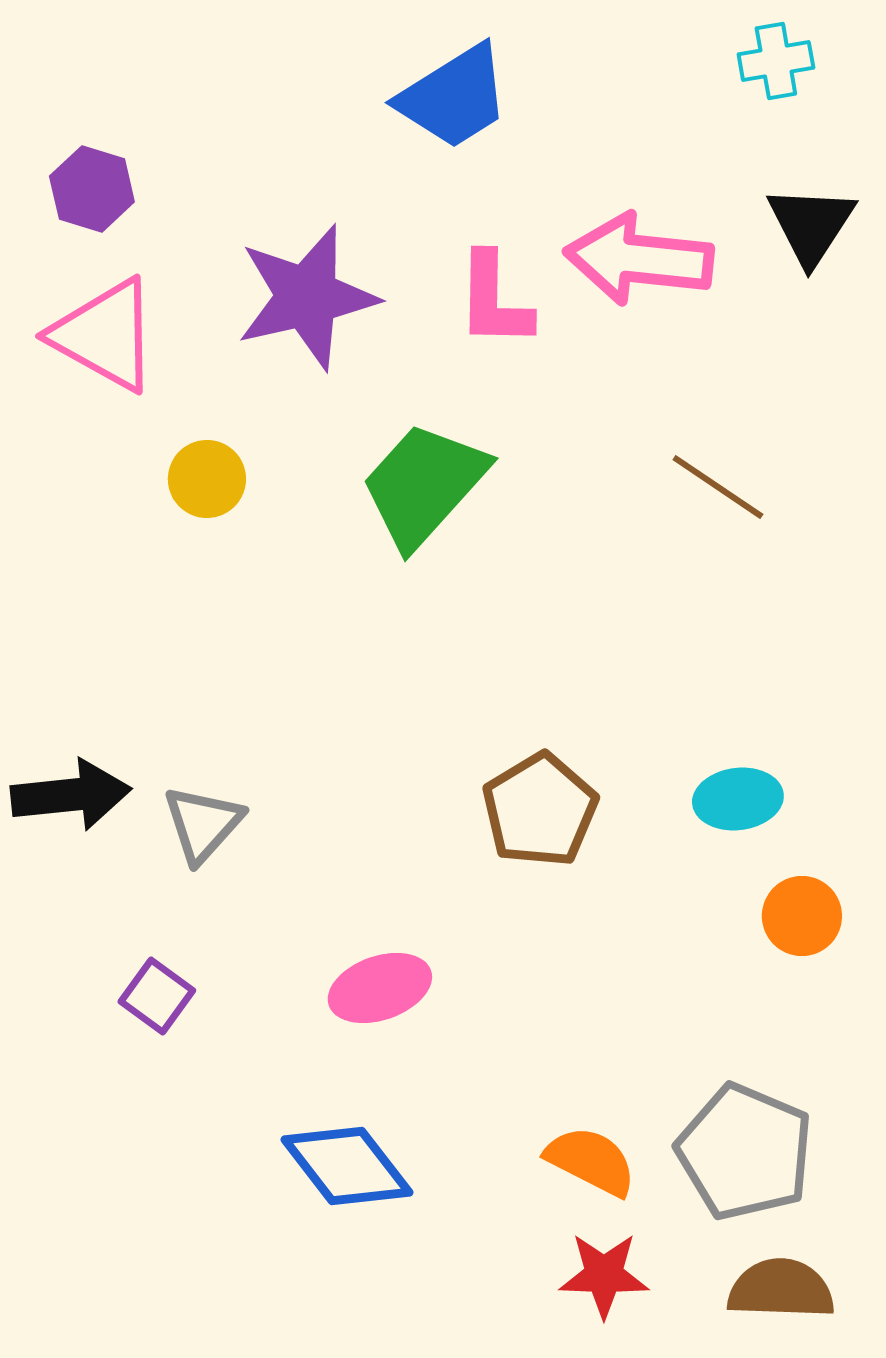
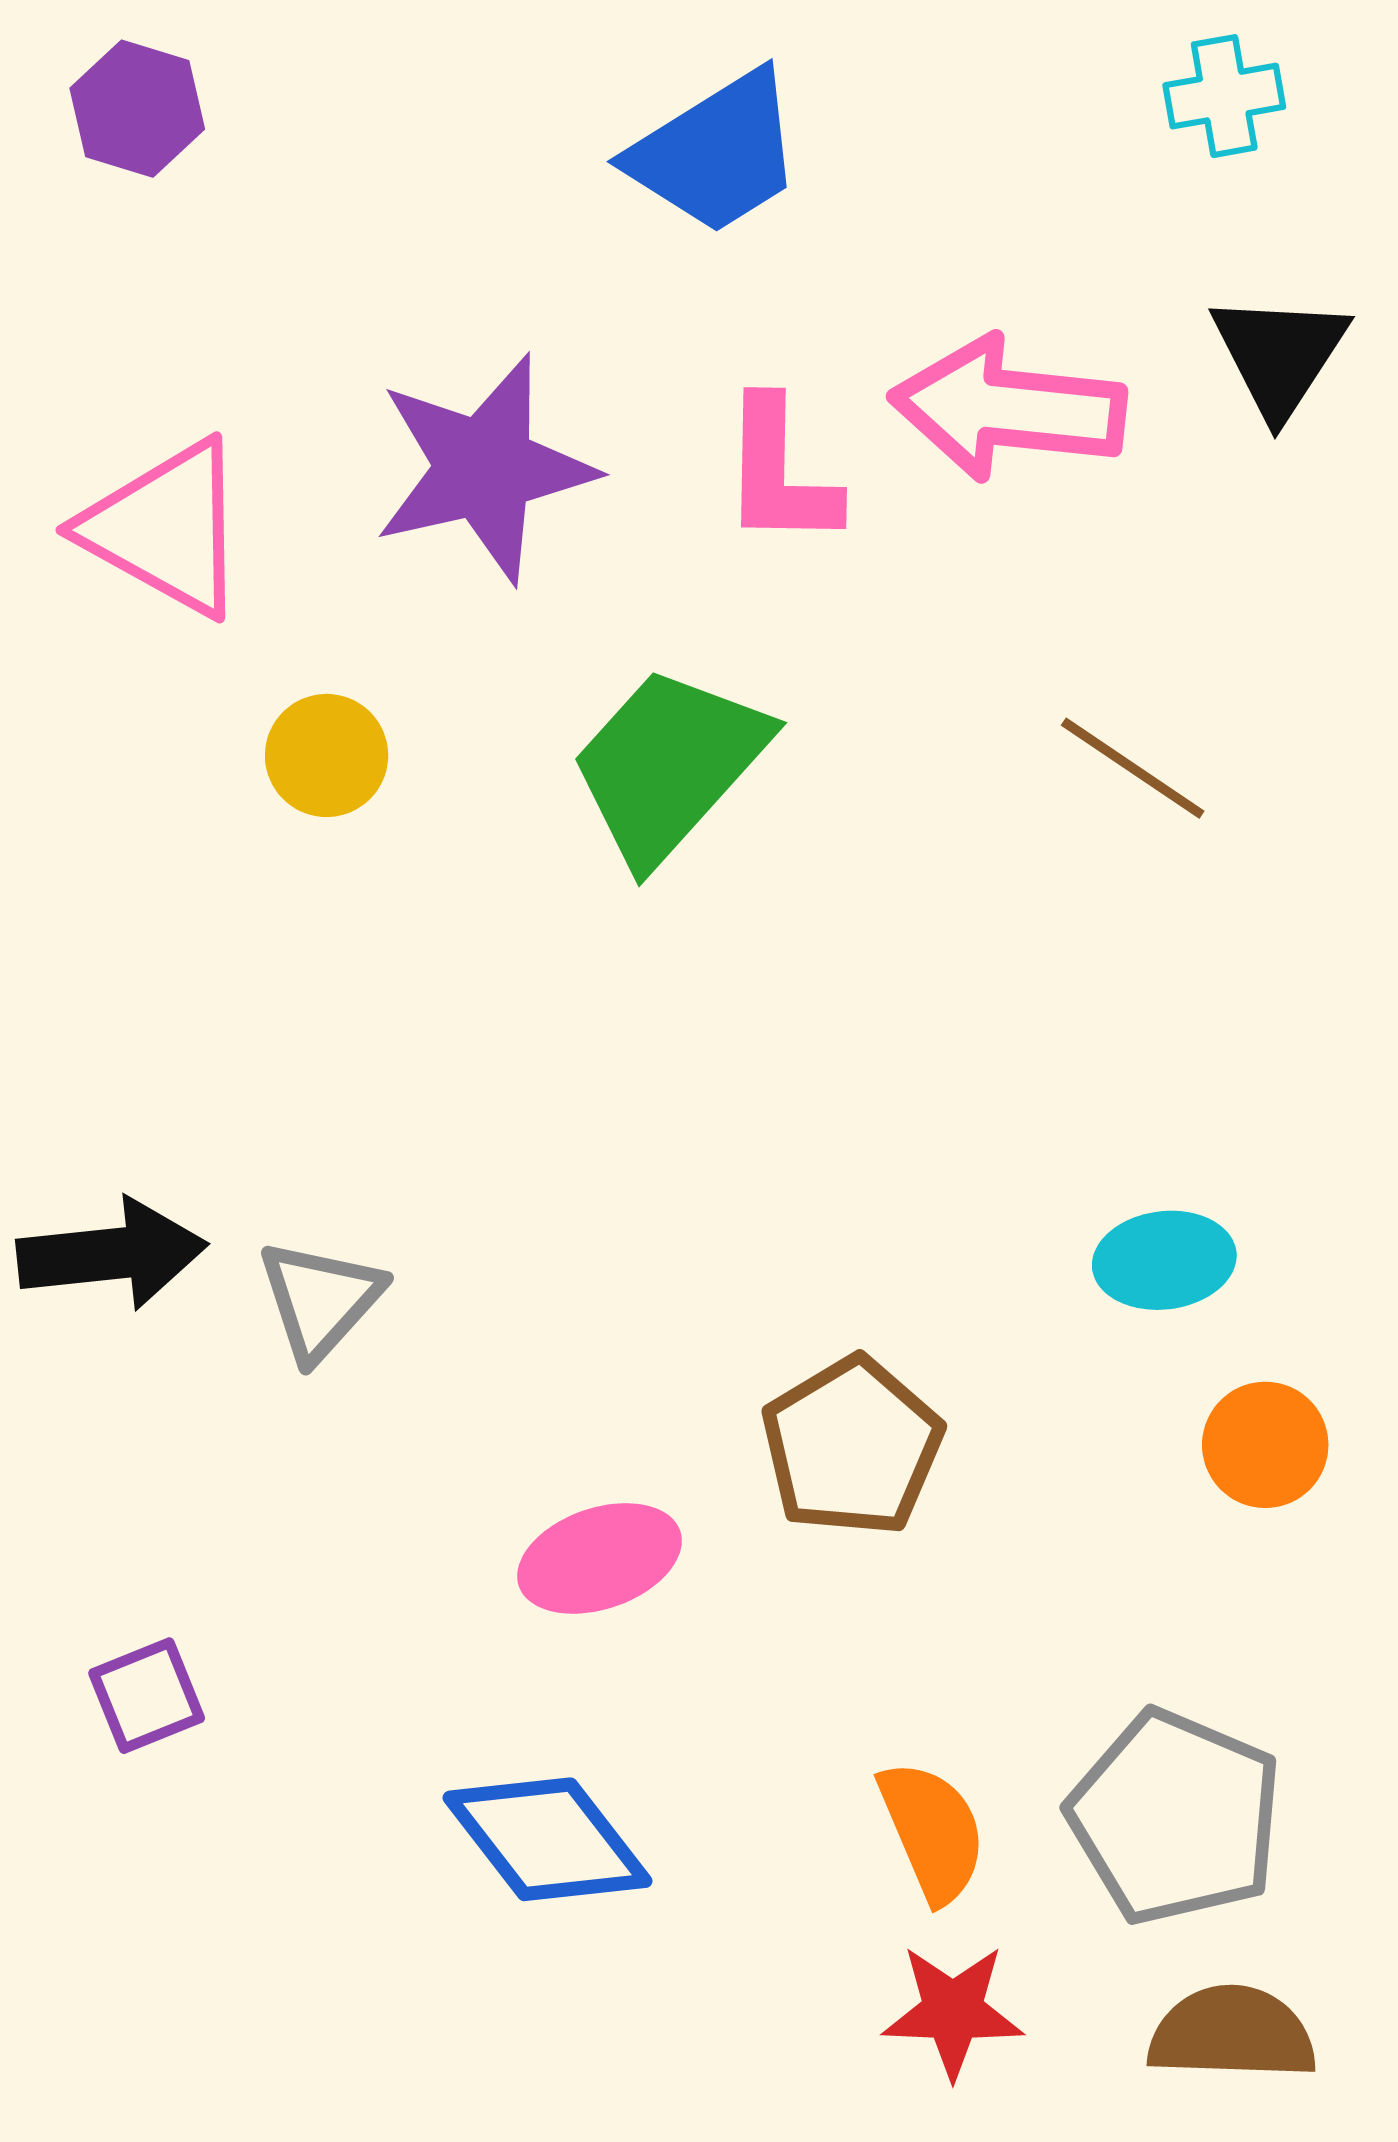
purple hexagon: (92, 189) -> (137, 109), moved
brown pentagon: (540, 810) -> (852, 1446), moved
purple square: (157, 996) -> (147, 1696), moved, turned 32
orange semicircle: (591, 1161) -> (932, 1831), turned 40

